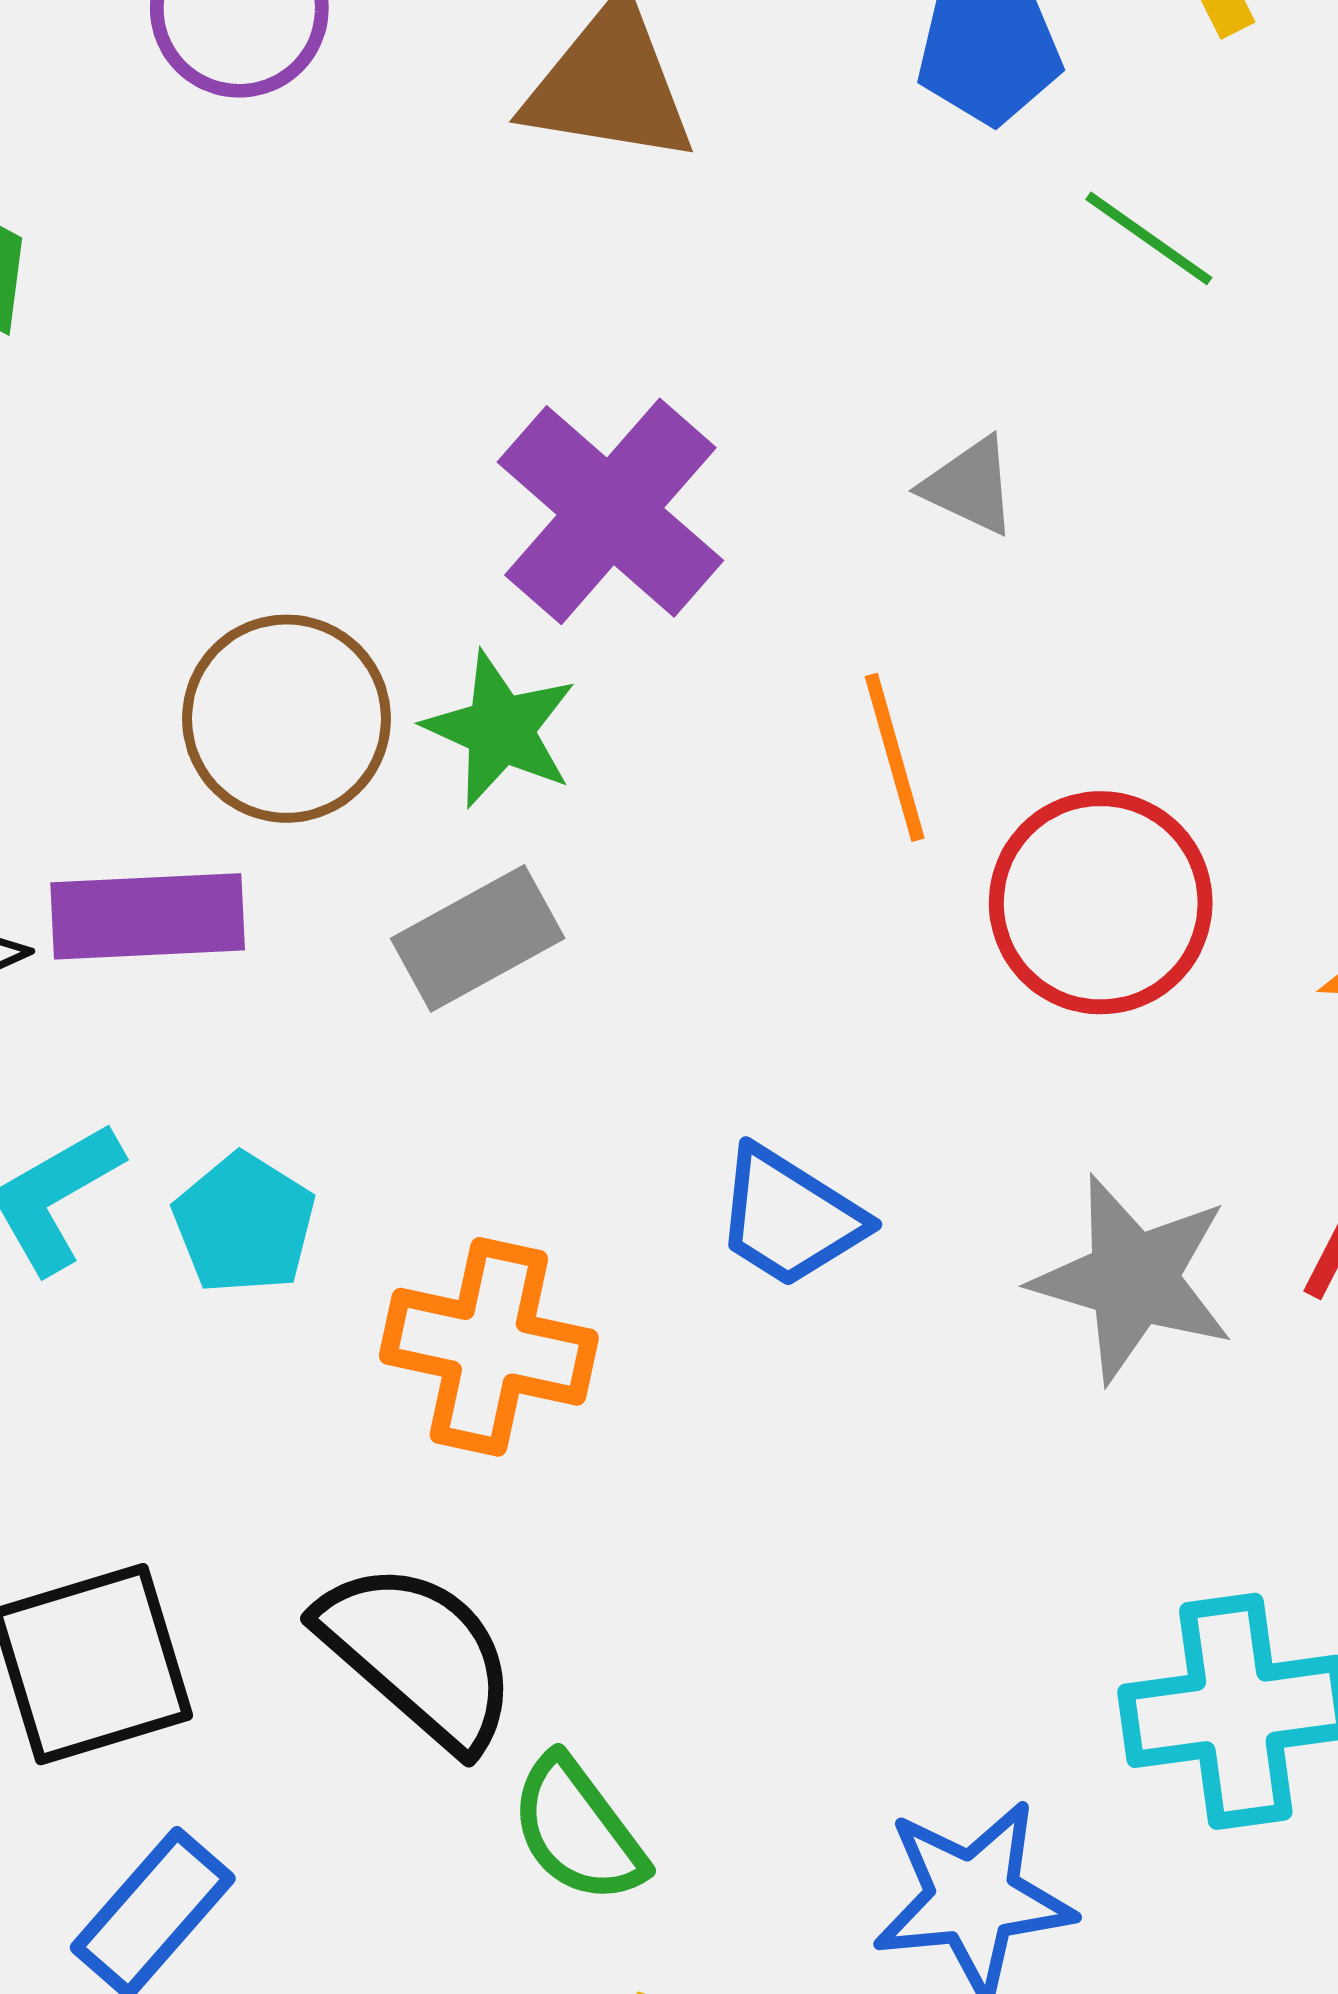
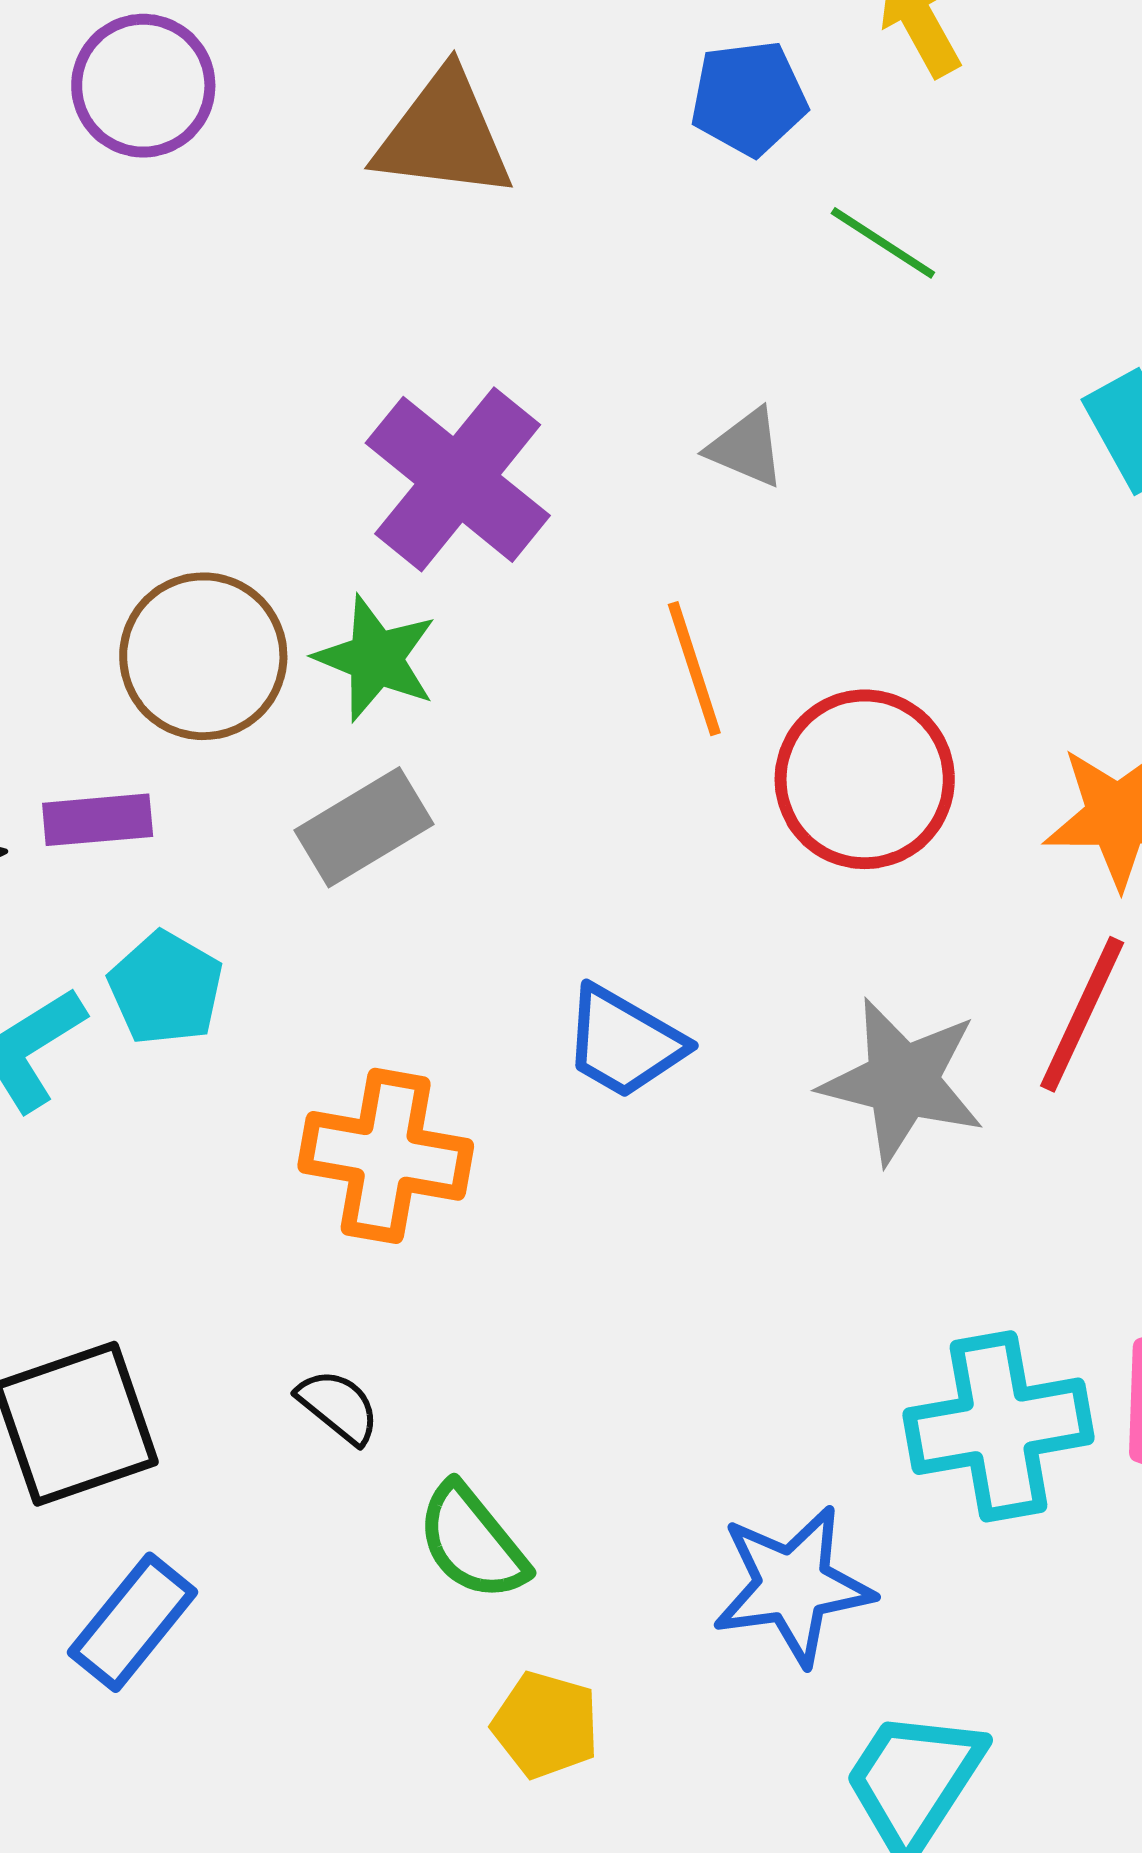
purple rectangle: (148, 916) -> (98, 820), size x0.7
cyan pentagon: (244, 1224) -> (166, 988), moved
black semicircle: (418, 1655) -> (338, 1406), size x0.5

